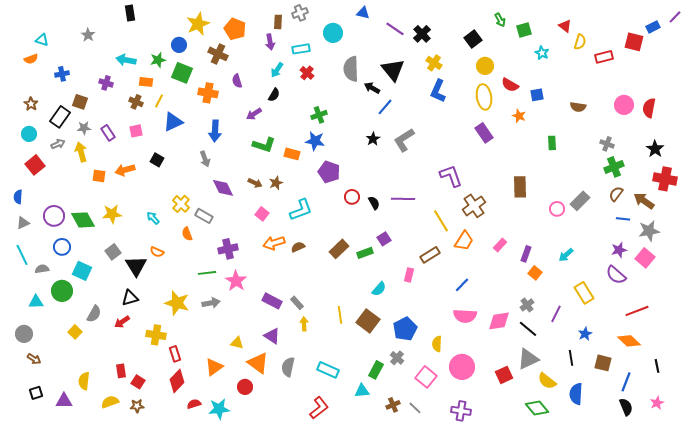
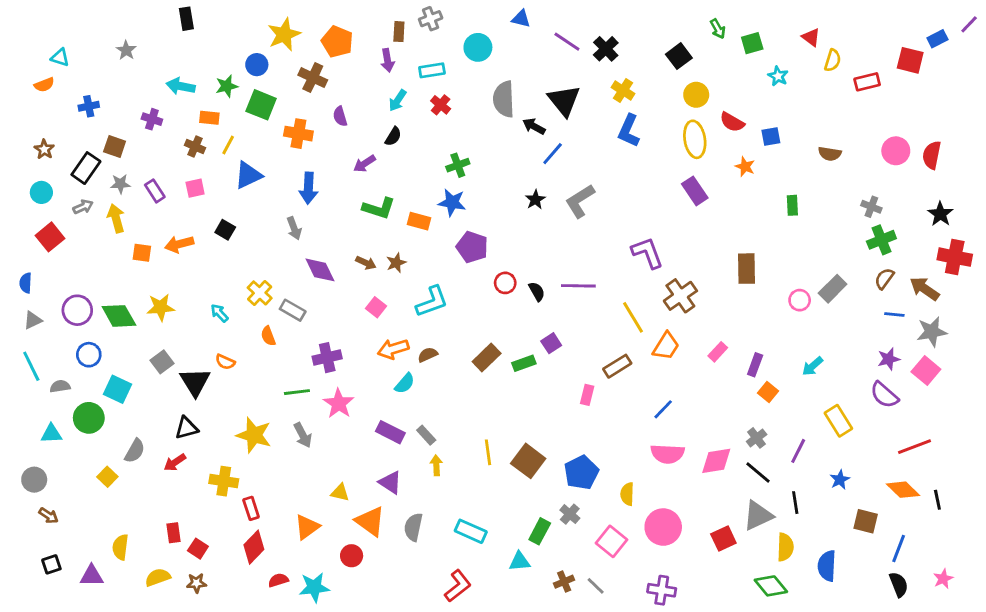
cyan semicircle: (379, 289) -> (405, 383), moved
gray arrow: (211, 303) -> (303, 435), turned 72
black line: (571, 358) -> (795, 503), moved
black line: (657, 366) -> (937, 500), moved
yellow semicircle: (547, 381) -> (785, 547), turned -126

